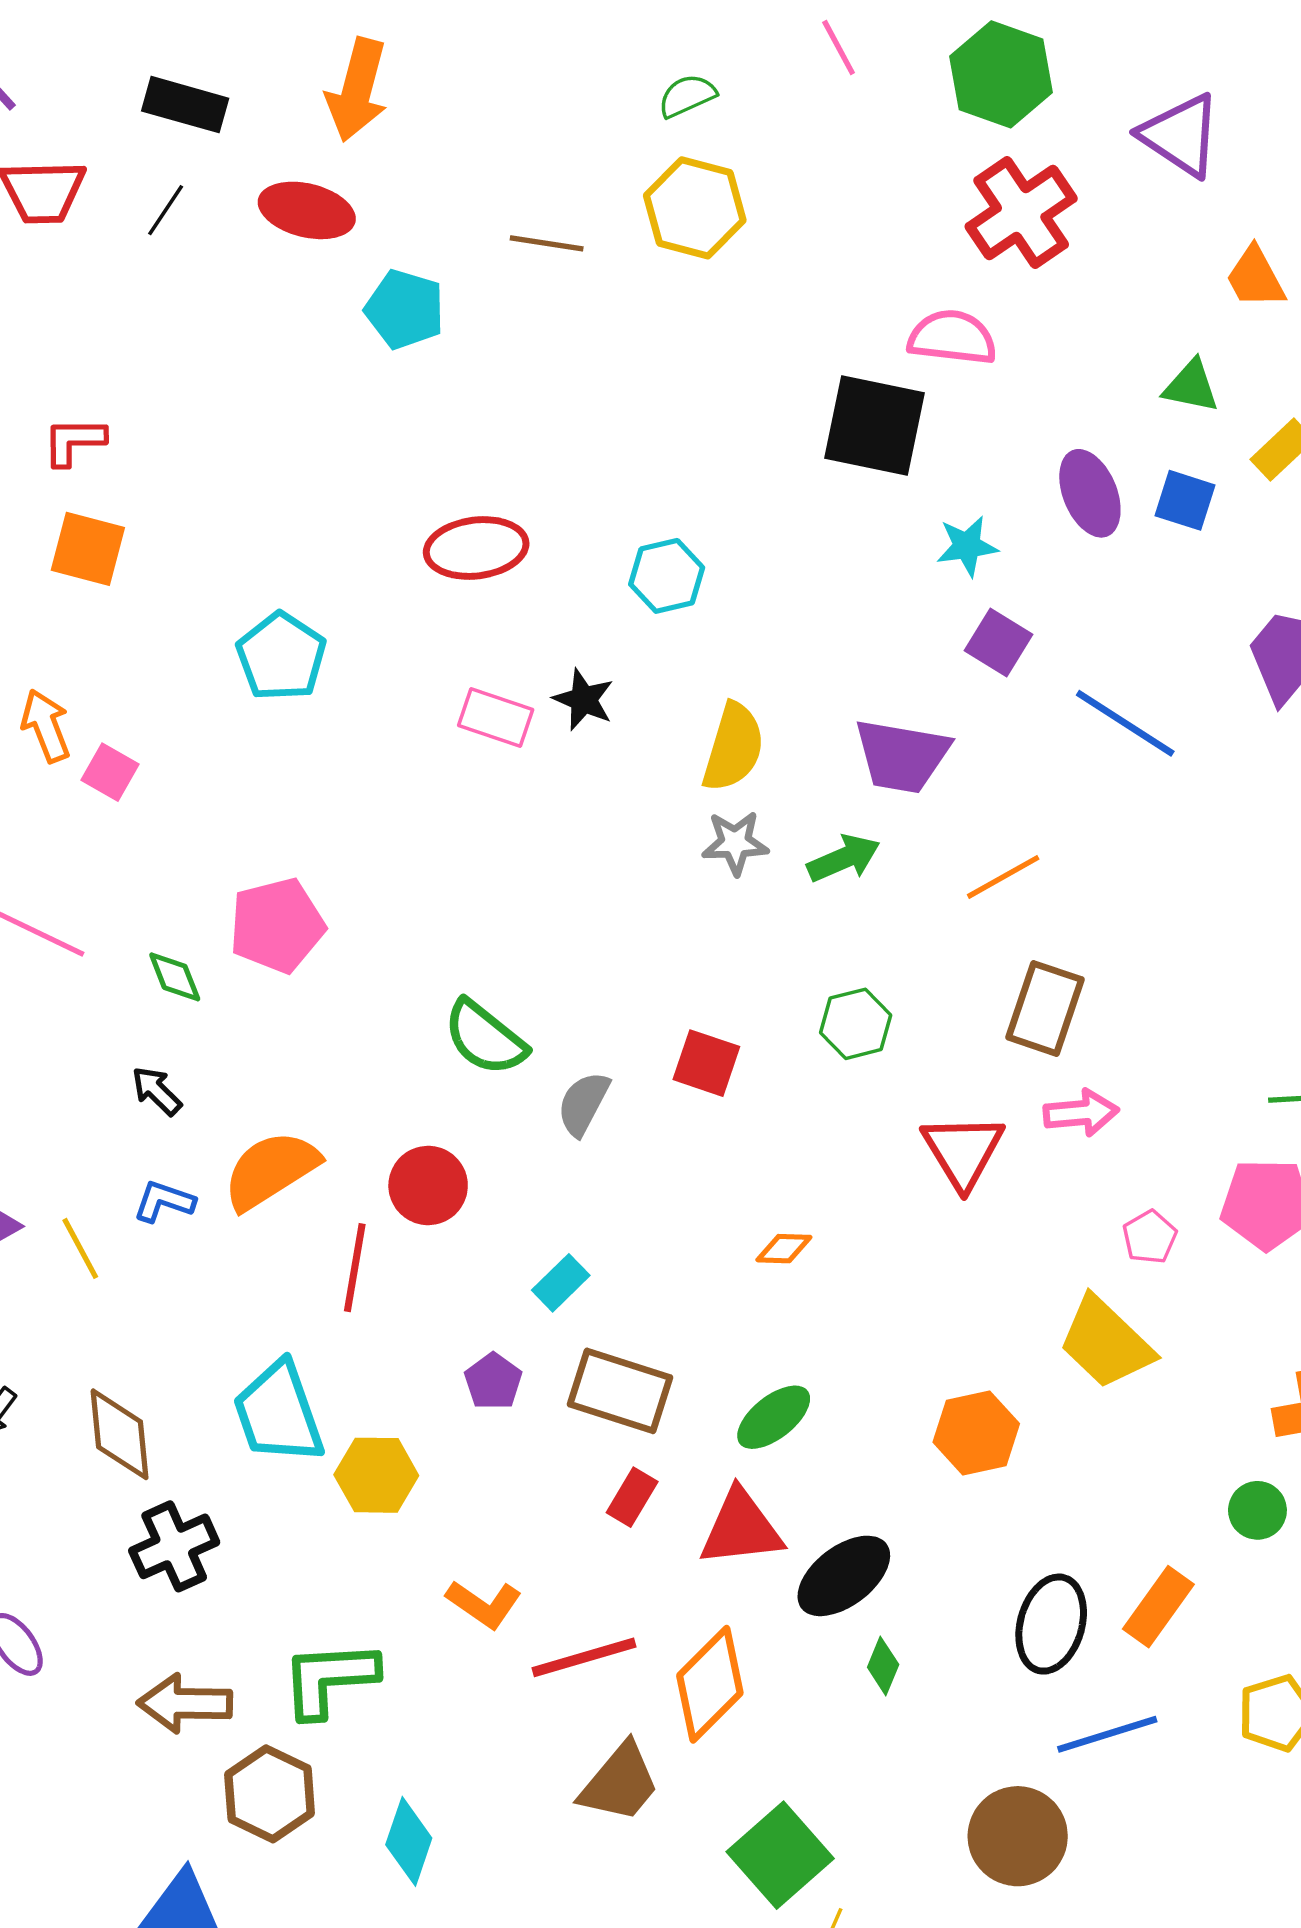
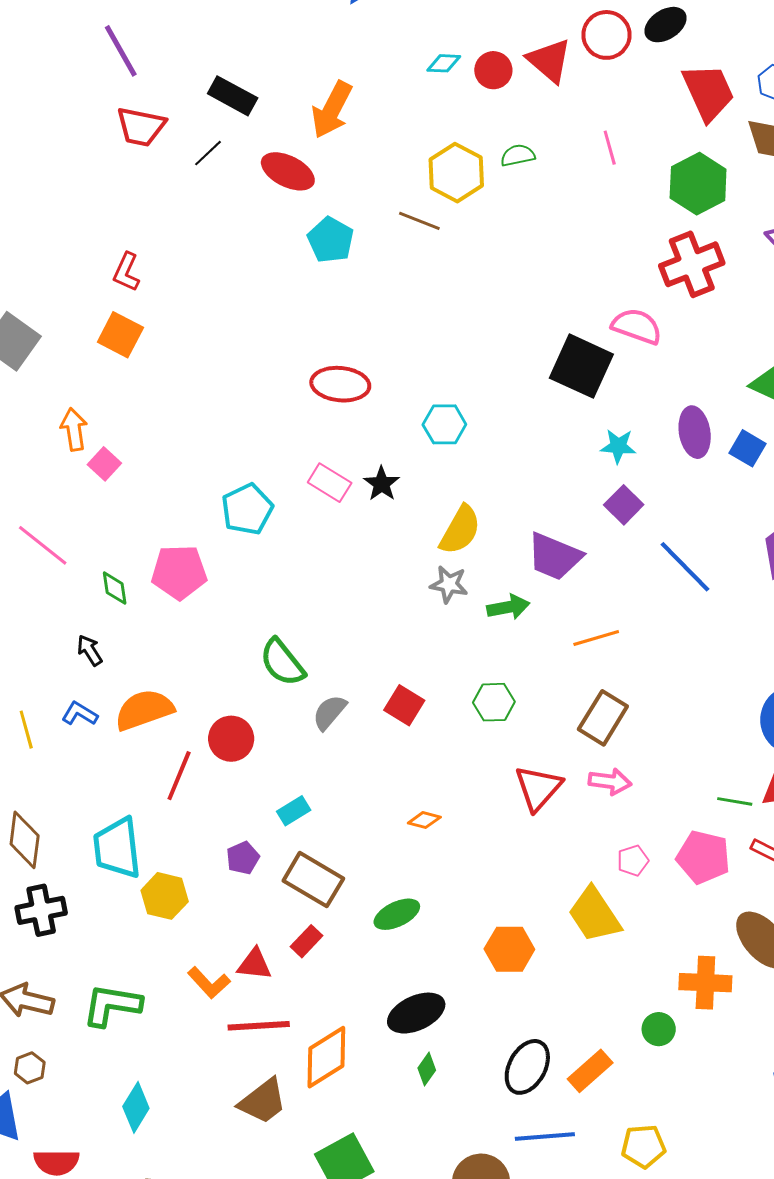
yellow hexagon: (695, 208) -> (456, 173), moved
red L-shape: (74, 441) -> (126, 272), turned -78
cyan pentagon: (281, 657) -> (247, 509), moved
red triangle: (741, 1528) -> (255, 964), moved, size x0.7
brown hexagon: (270, 1794) -> (30, 1068), moved, size x0.6

